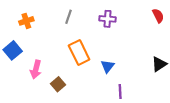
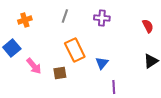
red semicircle: (158, 16) -> (148, 26), moved
pink arrow: (36, 69) -> (34, 66), turned -54
brown square: (58, 84) -> (60, 73), moved, turned 32

